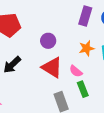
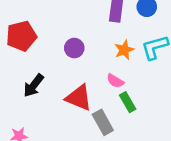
red triangle: (52, 67) -> (79, 98), moved

